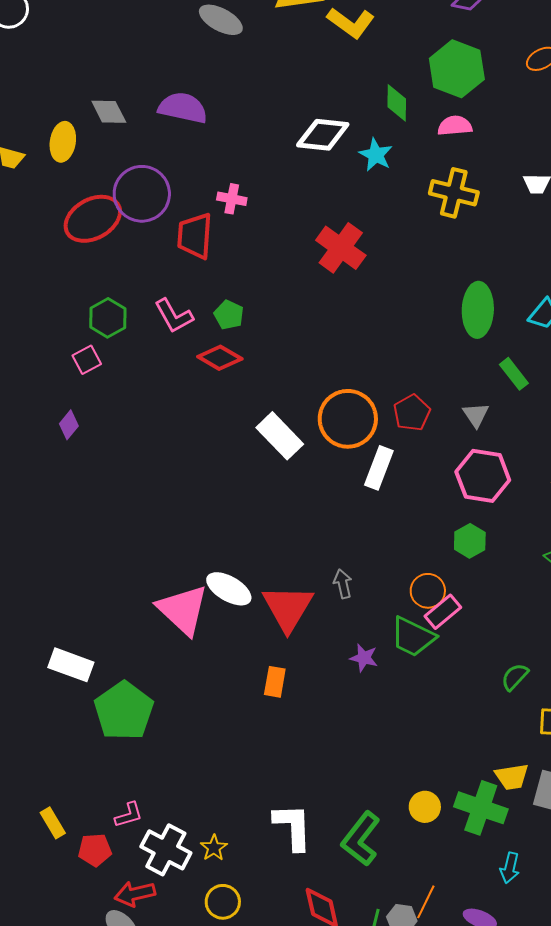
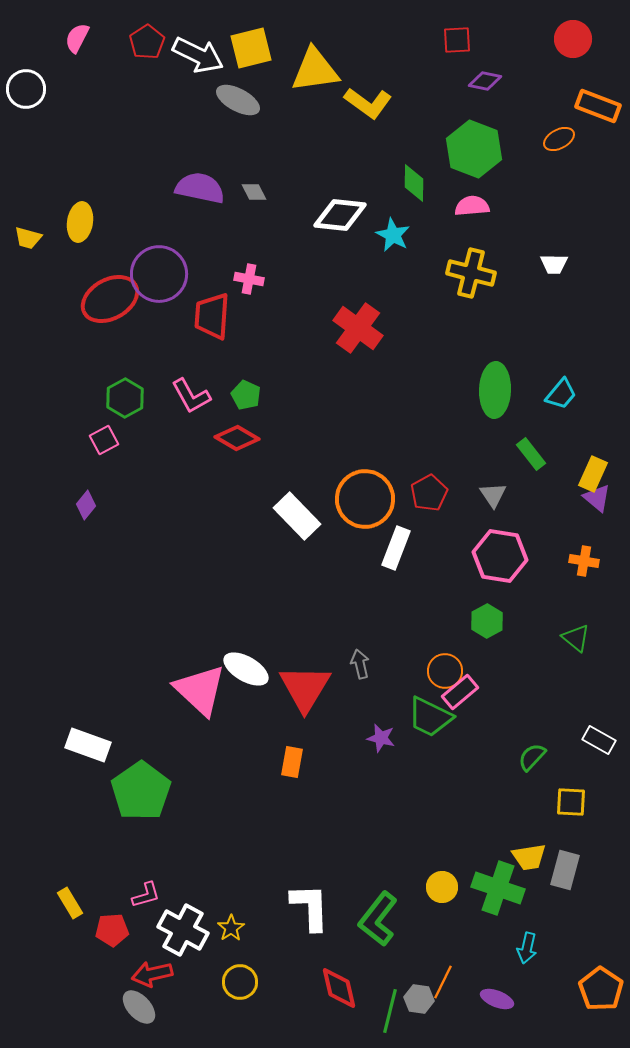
gray diamond: (109, 112) -> (254, 192), moved, size x0.7

